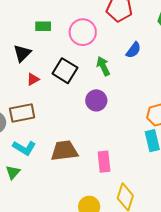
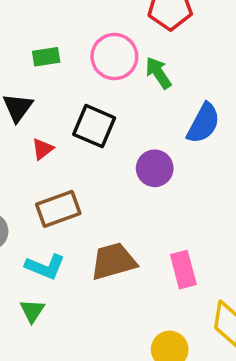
blue semicircle: (133, 50) -> (203, 123), moved, size x1.4
green arrow: (103, 66) -> (158, 73), moved
brown rectangle: (22, 113) -> (58, 209), moved

